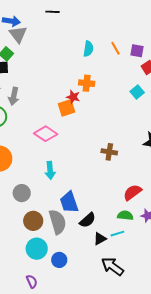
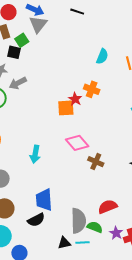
gray arrow: (14, 96) -> (18, 83), turned 36
pink diamond: (46, 134) -> (77, 143), moved
cyan arrow: (50, 170) -> (35, 154), moved
black semicircle: (88, 220) -> (36, 220), moved
gray semicircle: (58, 222) -> (78, 221), moved

